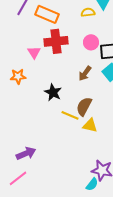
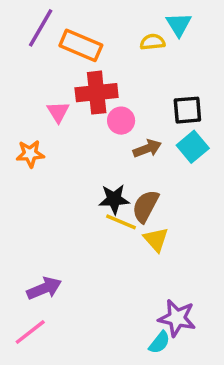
pink circle: (91, 42) -> (121, 121), moved
brown arrow: (85, 73) -> (147, 149), turned -147
black star: (53, 92) -> (114, 199), moved, turned -30
yellow triangle: (90, 125) -> (156, 239), turned 35

